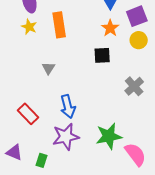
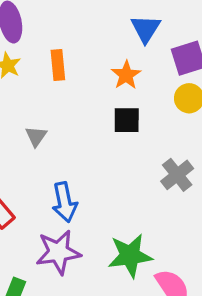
orange rectangle: (59, 25) -> (58, 65), size x0.7
orange star: (110, 28) -> (126, 75), moved

